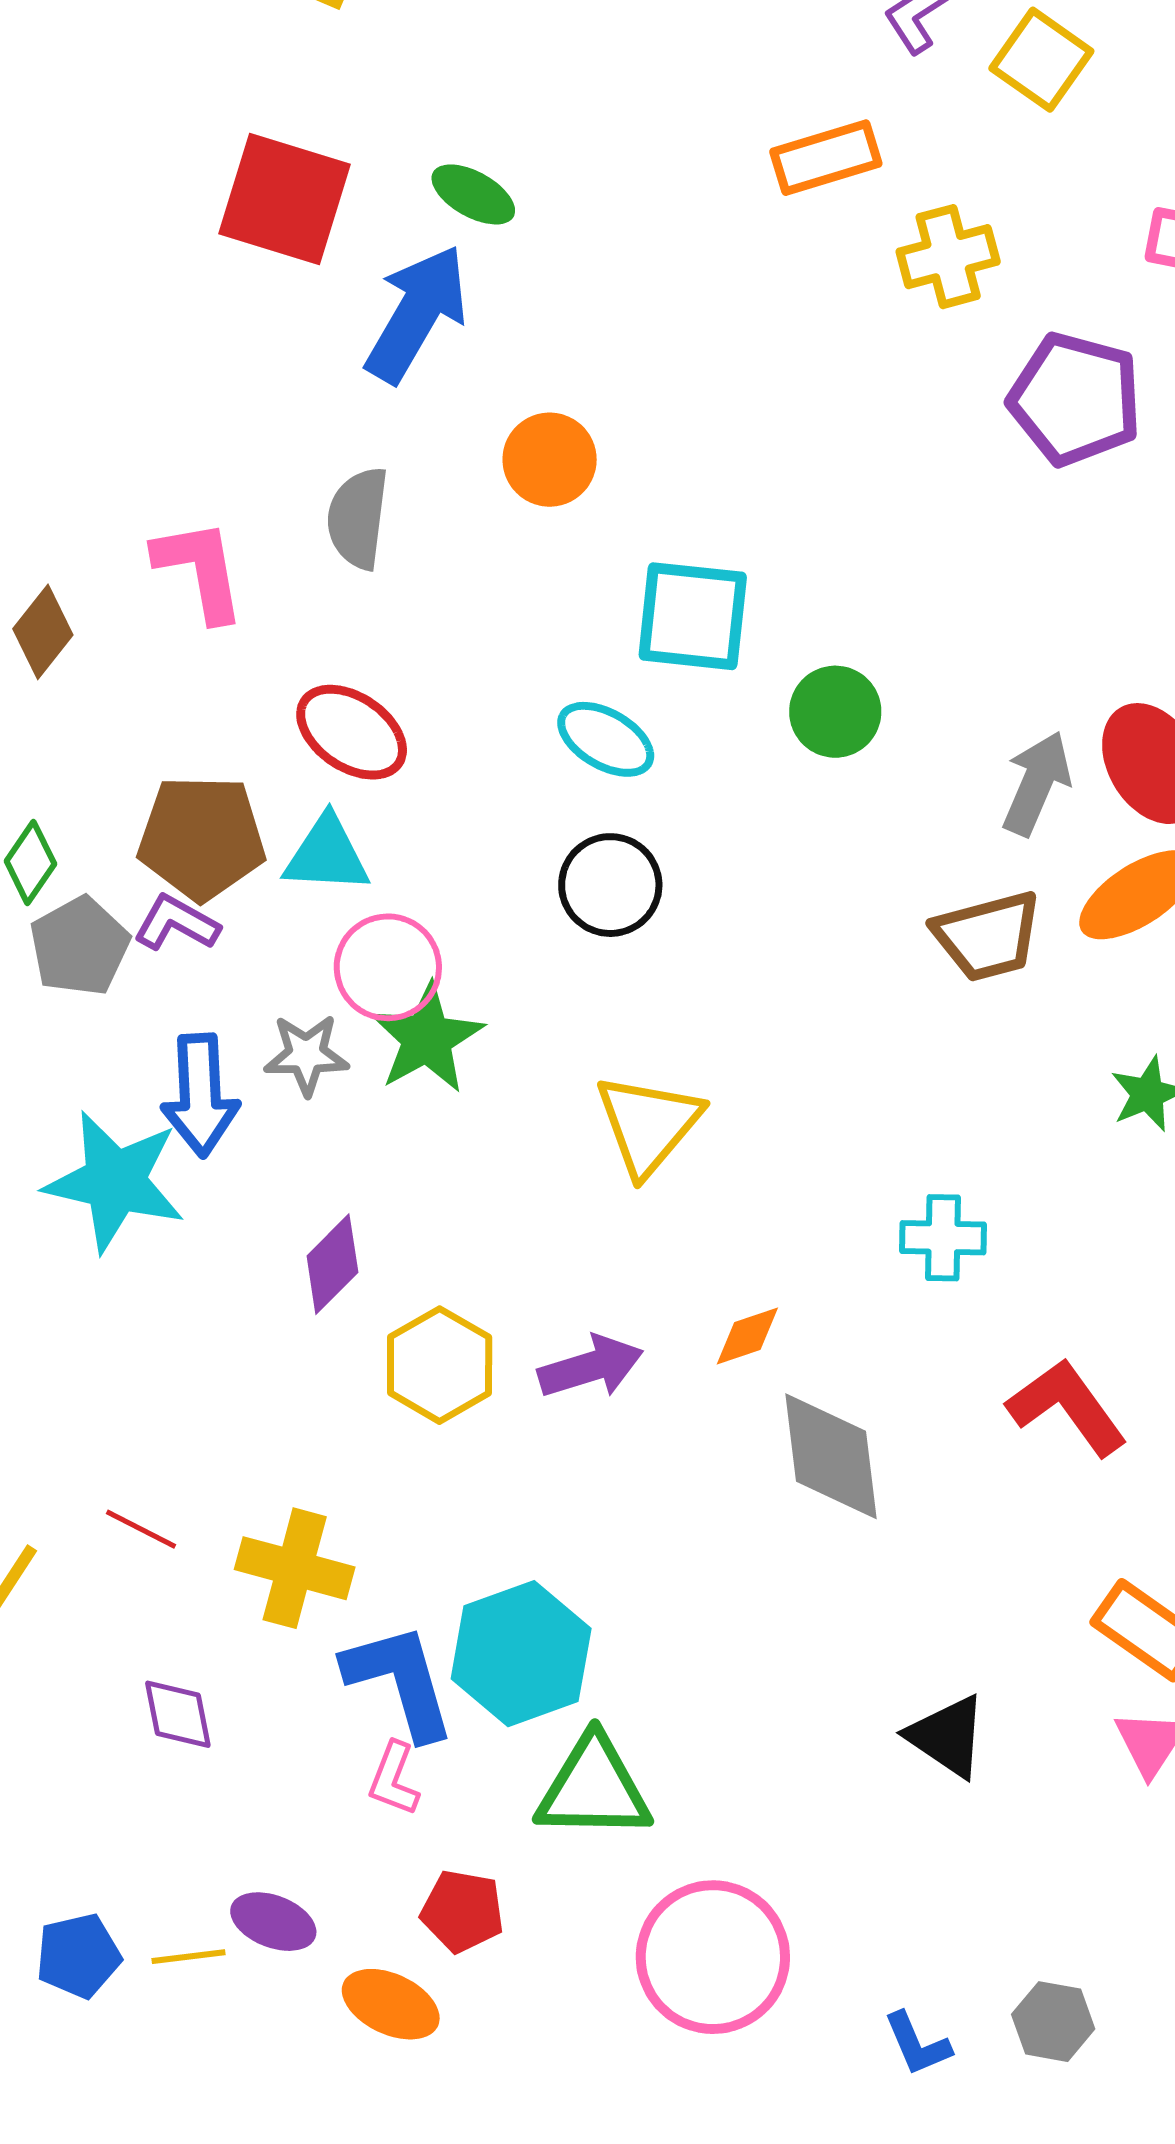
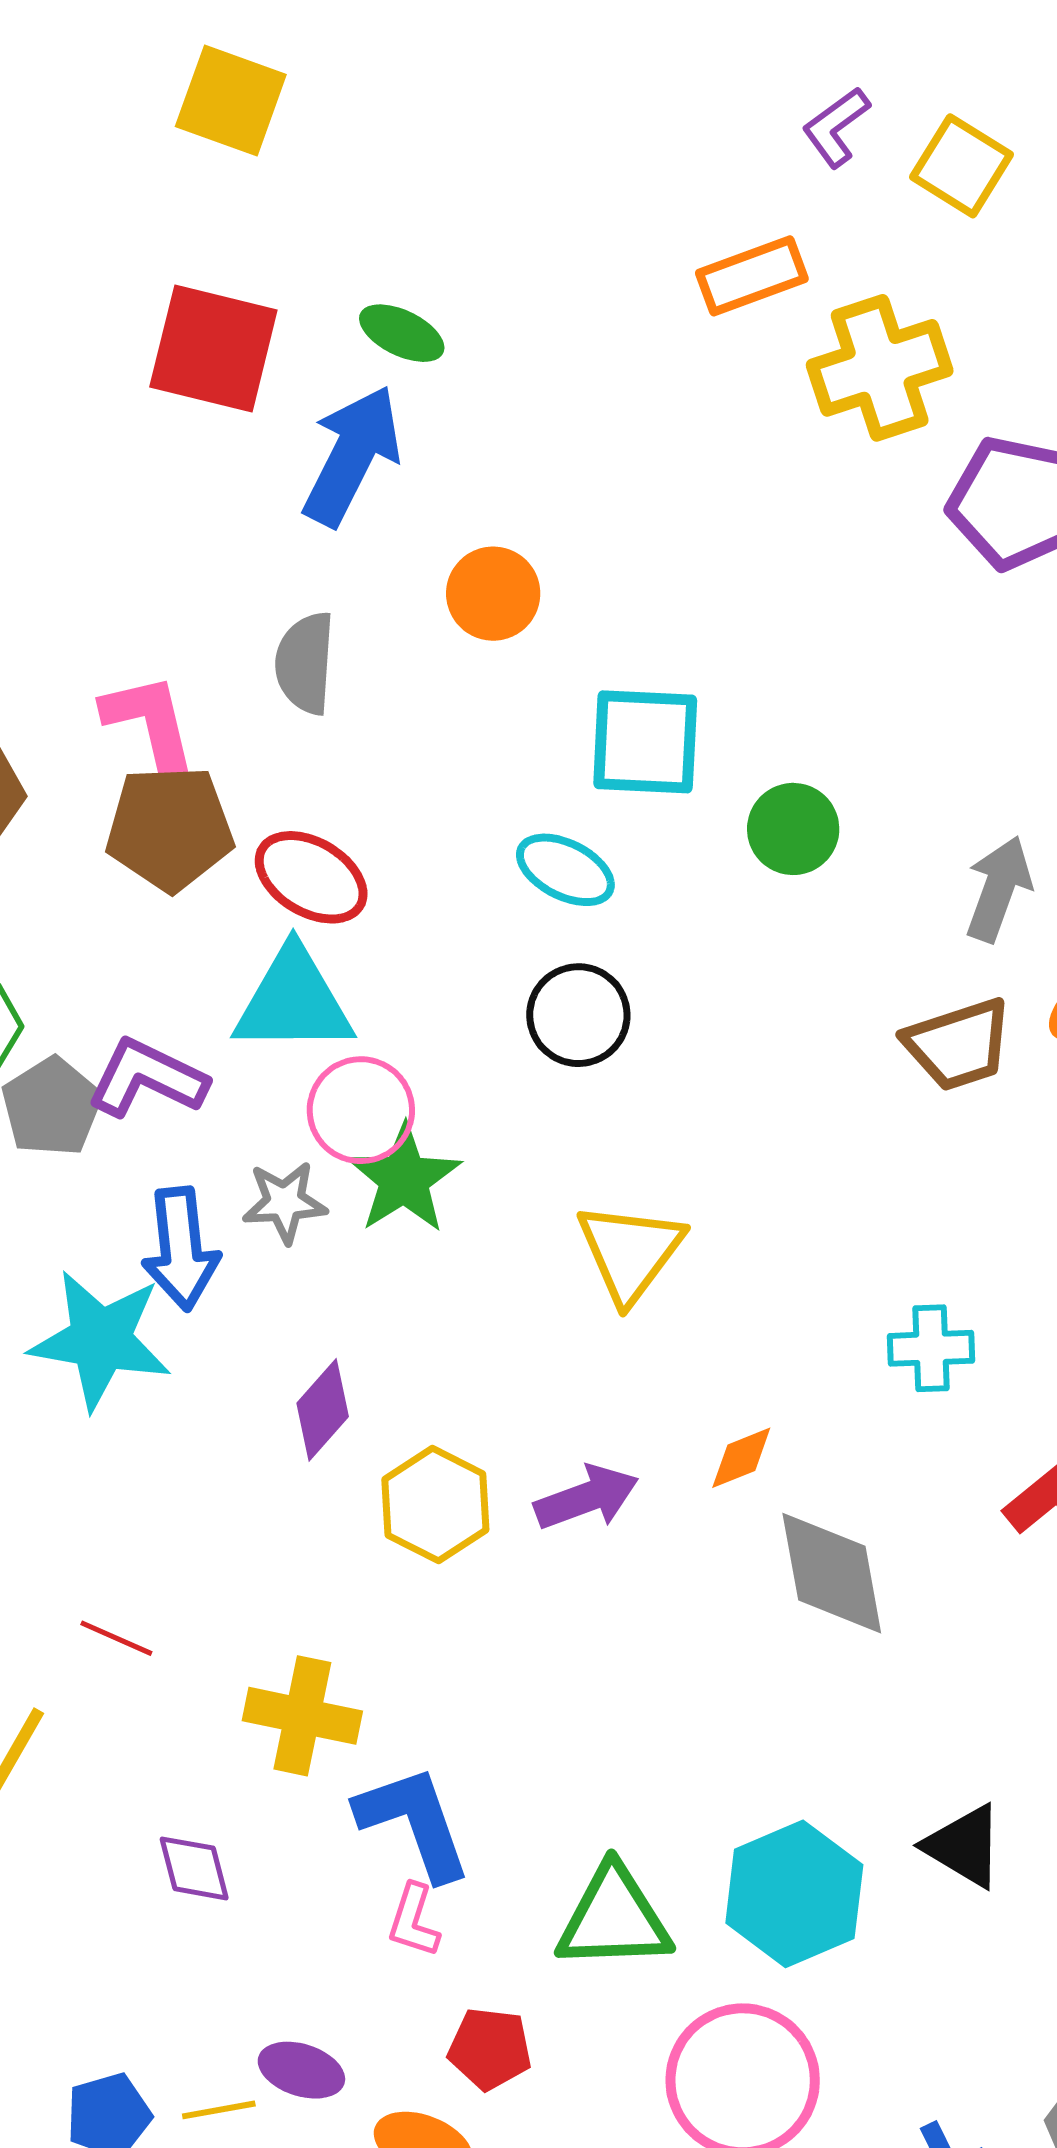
yellow cross: (948, 257) -> (880, 368), size x1.4
brown pentagon: (202, 838) -> (170, 828), moved
cyan triangle: (327, 855) -> (293, 1001), size x1.4
purple L-shape: (176, 923) -> (147, 1078), size x1.4
red line: (141, 1529) -> (116, 1638), moved
cyan hexagon: (521, 1654) -> (794, 1894), moved

